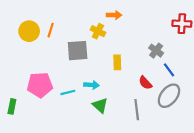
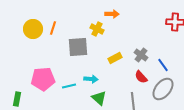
gray cross: (156, 51) -> (141, 55), moved
yellow rectangle: (117, 62) -> (115, 58), turned 64

